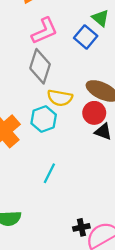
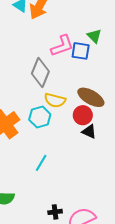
pink L-shape: (44, 31) -> (62, 46), moved
blue square: (86, 37) -> (81, 51), turned -36
black cross: (81, 227) -> (55, 212), moved

